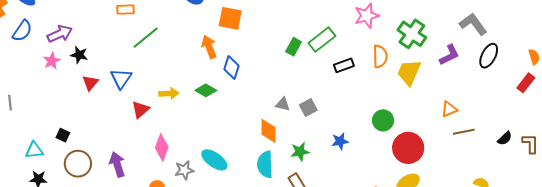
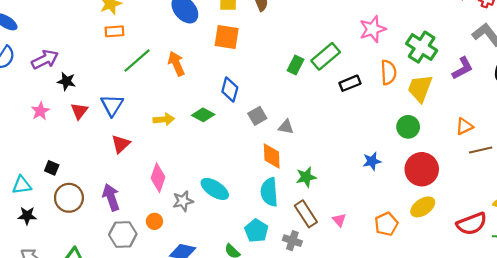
orange arrow: (209, 47) -> (176, 64), moved
pink star: (52, 61) -> (40, 111), moved
gray square: (308, 107) -> (257, 116), moved
red triangle: (140, 110) -> (121, 144), moved
green circle: (383, 120) -> (408, 127), moved
blue star: (340, 141) -> (372, 161), moved

